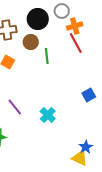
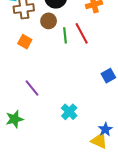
red line: (76, 43) -> (82, 33), moved
cyan cross: (48, 115) -> (69, 112), moved

